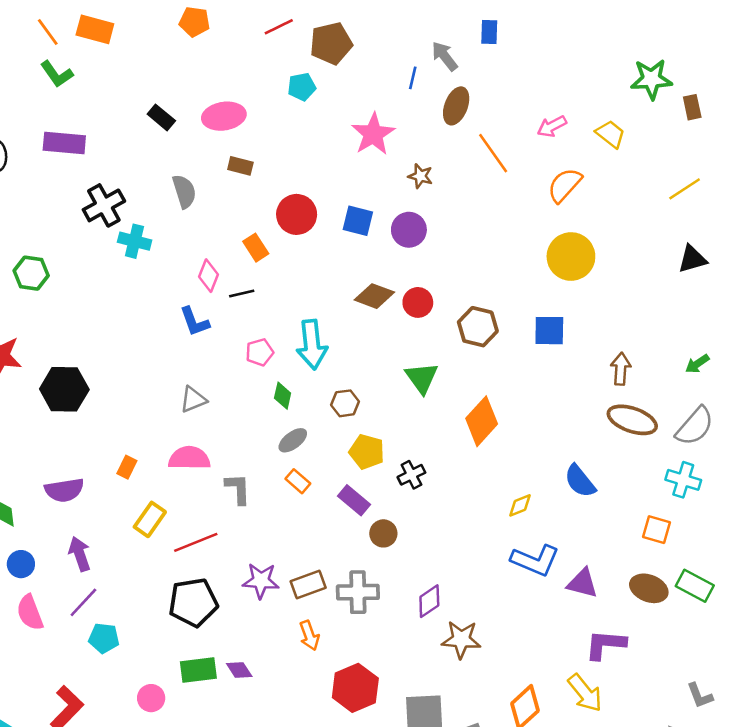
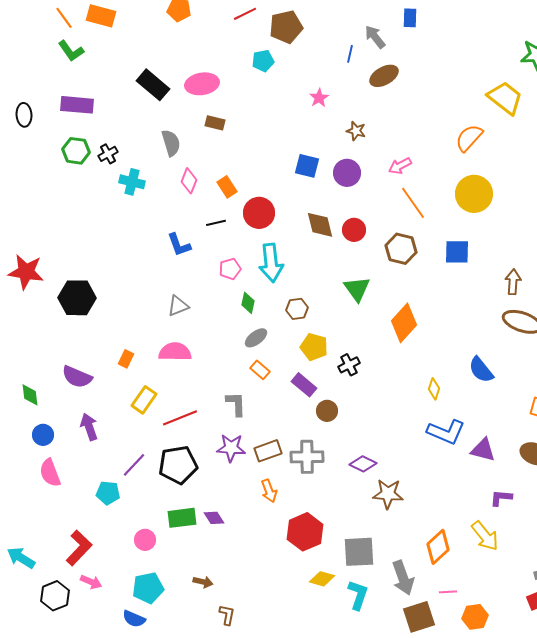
brown ellipse: (456, 106) -> (384, 76), turned 40
black rectangle: (161, 117) -> (153, 85), size x1.5
pink arrow: (552, 126) -> (400, 166), moved
pink star: (373, 134) -> (319, 98), size x0.6
yellow trapezoid: (611, 134) -> (505, 98), size x1.5
orange line: (493, 153) -> (413, 203), moved
black cross: (104, 205) -> (108, 154), size x0.6
red circle: (297, 214) -> (259, 213), moved
green hexagon: (31, 273) -> (76, 151), moved
pink diamond: (209, 276) -> (189, 181), moved
brown diamond: (374, 296) -> (320, 225), turned 56
gray L-shape: (238, 489) -> (236, 404), moved
purple semicircle: (64, 490) -> (77, 377), turned 32
yellow diamond: (520, 505) -> (434, 389), turned -50
purple diamond: (429, 601) -> (363, 464), turned 60
purple line: (83, 602) -> (134, 465), moved
purple L-shape: (605, 644) -> (501, 498), size x0.7

